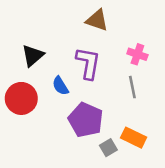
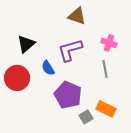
purple L-shape: (88, 63) -> (70, 50), turned -116

